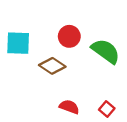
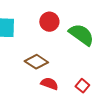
brown diamond: (52, 66) -> (36, 62), moved

